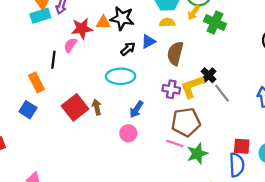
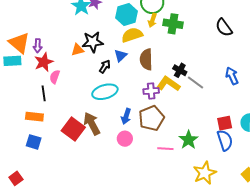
cyan rectangle: (40, 16) -> (12, 61), moved, turned 30
yellow semicircle: (167, 23) -> (132, 35), size x1.5
red star: (82, 28) -> (44, 62), moved
orange rectangle: (36, 82) -> (34, 117), turned -42
yellow L-shape: (192, 87) -> (168, 84), turned 70
brown arrow: (97, 107) -> (92, 124), size x1.6
brown pentagon: (186, 122) -> (152, 118), moved
pink line: (175, 143) -> (165, 149), moved

